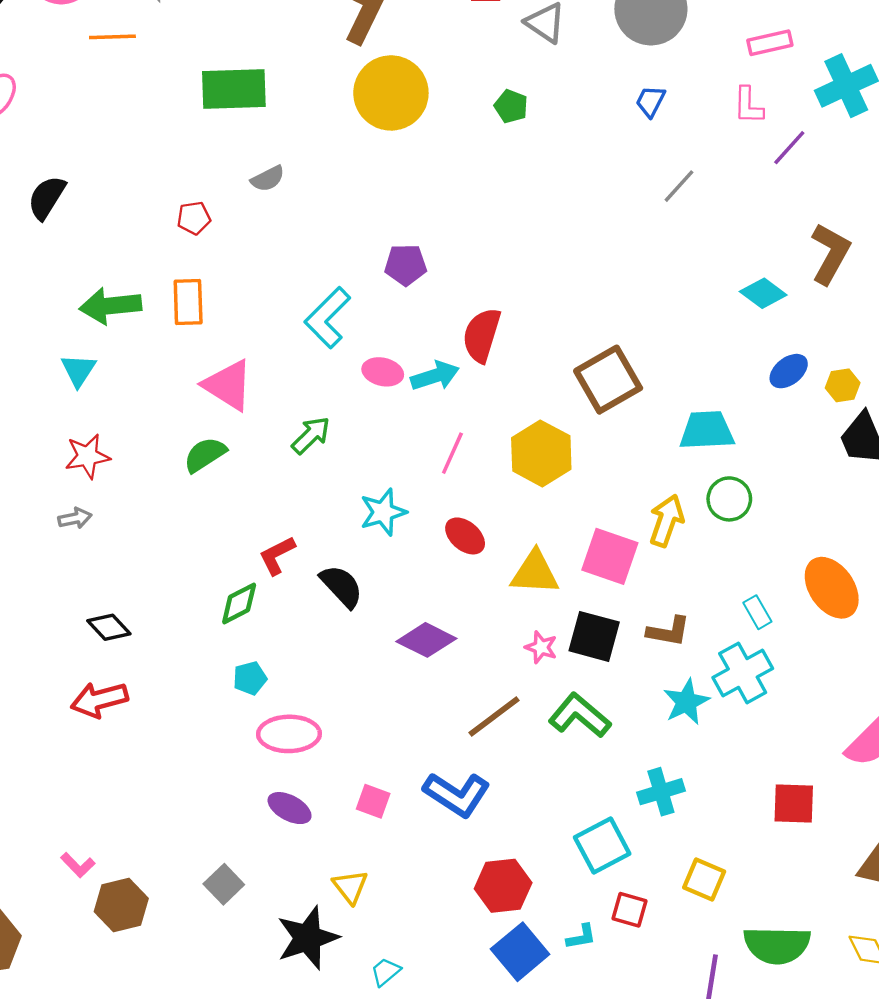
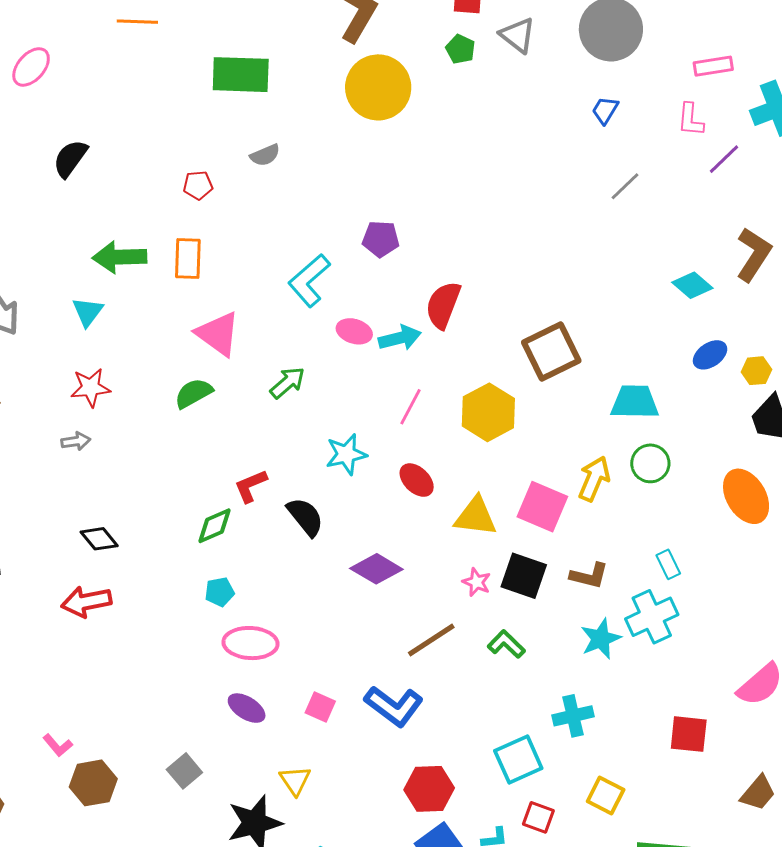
green pentagon: (511, 106) -> (460, 49), moved
orange ellipse: (832, 588) -> (746, 496), moved
green L-shape: (580, 715) -> (506, 644), size x0.7

